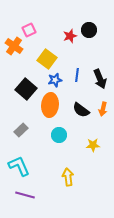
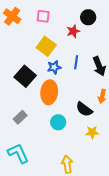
pink square: (29, 30) -> (43, 16), moved, turned 32
red star: (70, 36) -> (73, 31), moved
orange cross: (14, 46) -> (12, 16), moved
black semicircle: (81, 110) -> (84, 109), moved

